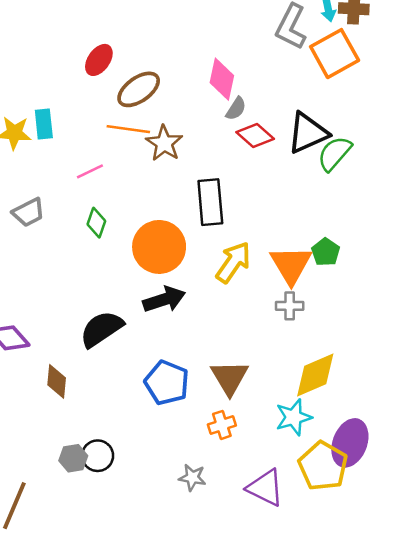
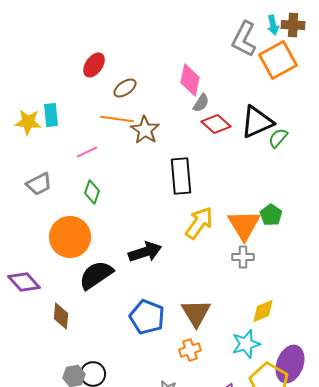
brown ellipse: (139, 89) -> (125, 88), size x0.7
green semicircle: (335, 153) -> (278, 138), size x0.7
orange circle: (159, 247) -> (70, 237), moved
yellow diamond: (315, 375) -> (263, 311), size x0.7

